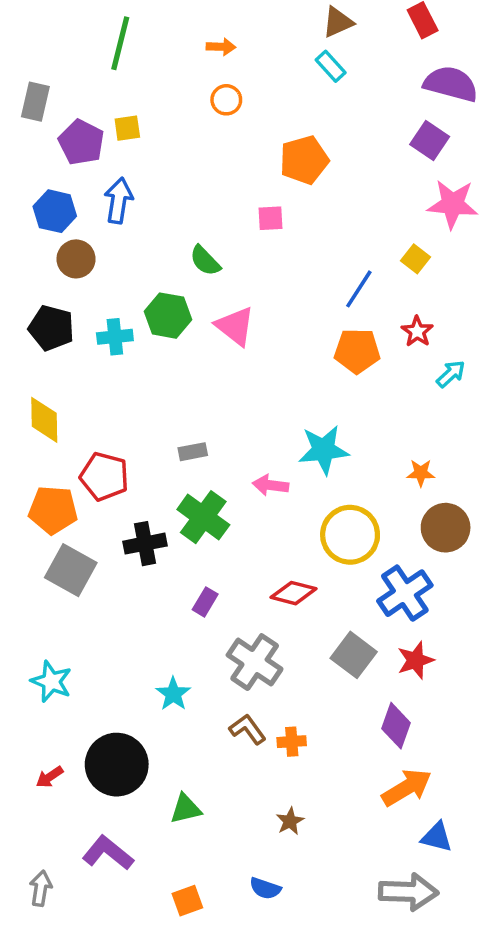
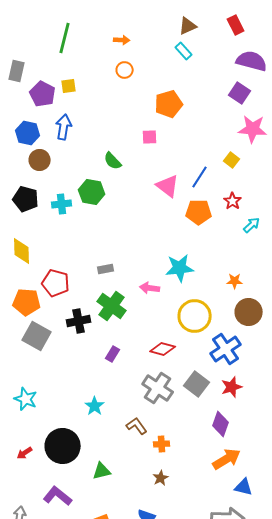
pink triangle: (235, 326) -> (168, 186), moved
gray cross: (255, 662) -> (158, 388), moved
orange cross: (292, 742) -> (162, 444), moved

